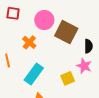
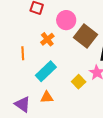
yellow square: (68, 78) -> (79, 82), turned -32

